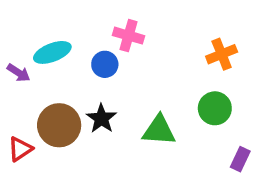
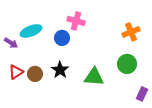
brown circle: (59, 125) -> (35, 74), size x0.6
red triangle: (20, 149) -> (16, 72), moved

